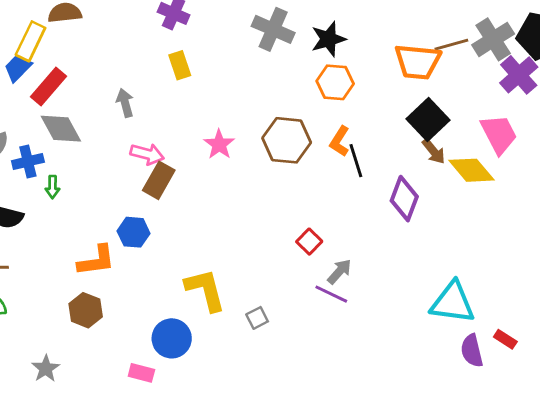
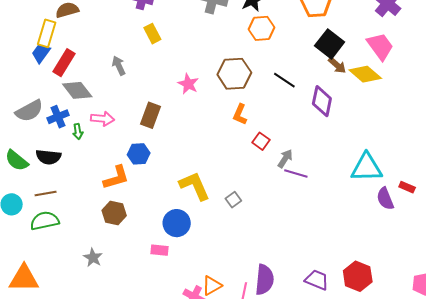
orange L-shape: (340, 141) -> (240, 114), moved
pink arrow: (147, 154) -> (103, 119), moved
black line: (356, 161) -> (284, 80), turned -30
purple line: (331, 294) -> (296, 173), moved

